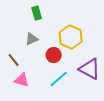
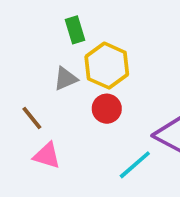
yellow hexagon: (71, 37) -> (107, 66), moved
cyan line: (59, 79) -> (135, 165), moved

